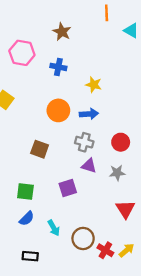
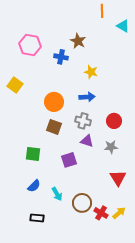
brown star: (62, 32) -> (78, 41), moved
orange circle: (58, 110) -> (54, 102), moved
brown square: (40, 149) -> (54, 127), moved
green square: (25, 192) -> (33, 154), moved

